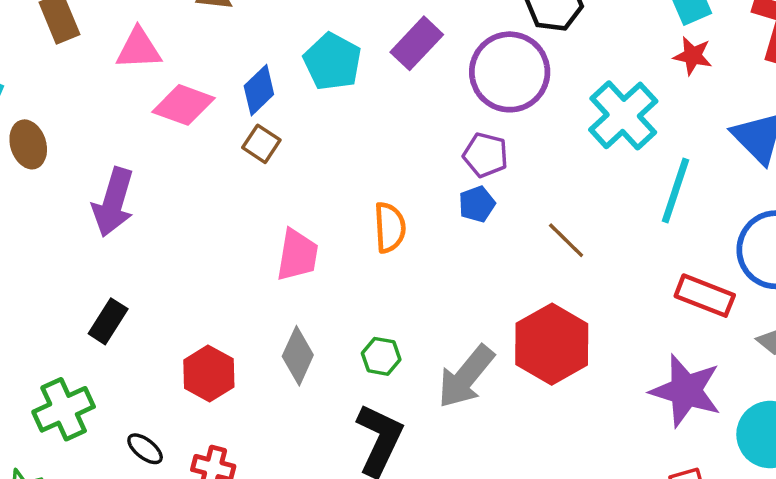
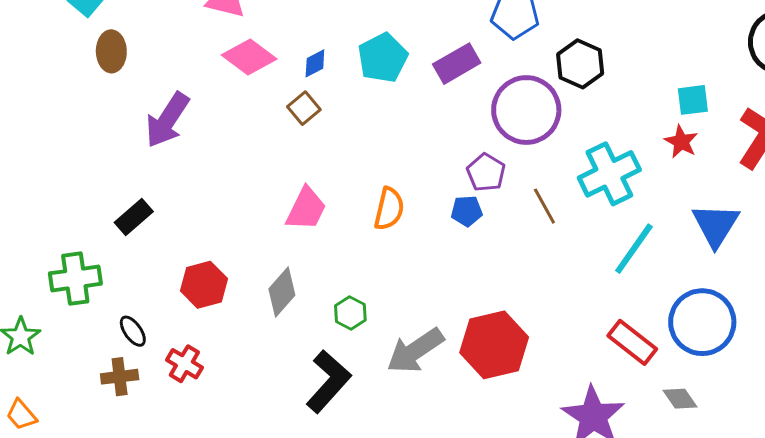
blue diamond: (259, 90) -> (315, 63), size x0.7
brown line: (566, 240) -> (544, 206), moved

